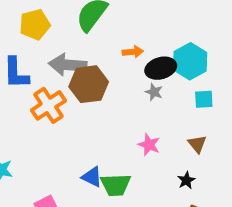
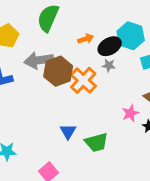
orange cross: (48, 105) -> (83, 80), moved
pink star: (149, 145) -> (130, 113), moved, turned -30
blue triangle: (92, 177) -> (68, 131), moved, turned 48

